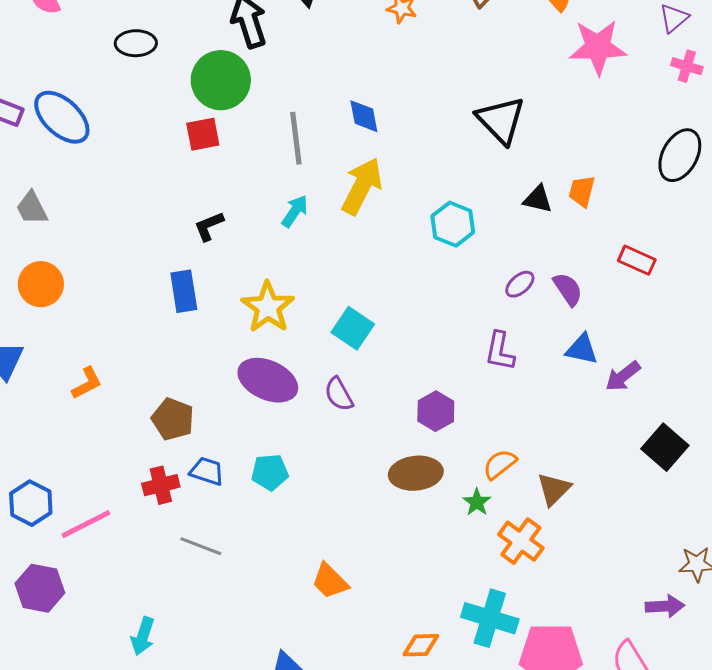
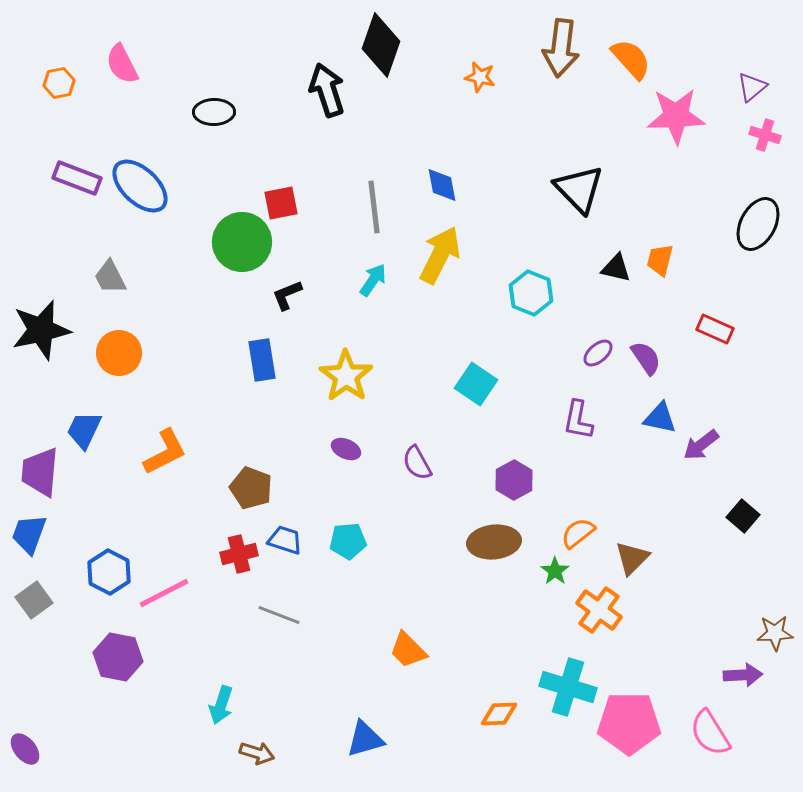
green circle: (221, 80) -> (242, 242), moved
cyan square: (353, 328) -> (476, 384), moved
purple ellipse: (268, 380) -> (346, 449), size x0.5
orange L-shape: (87, 383) -> (165, 452), size x1.4
black square: (665, 447) -> (743, 516), size x0.7

